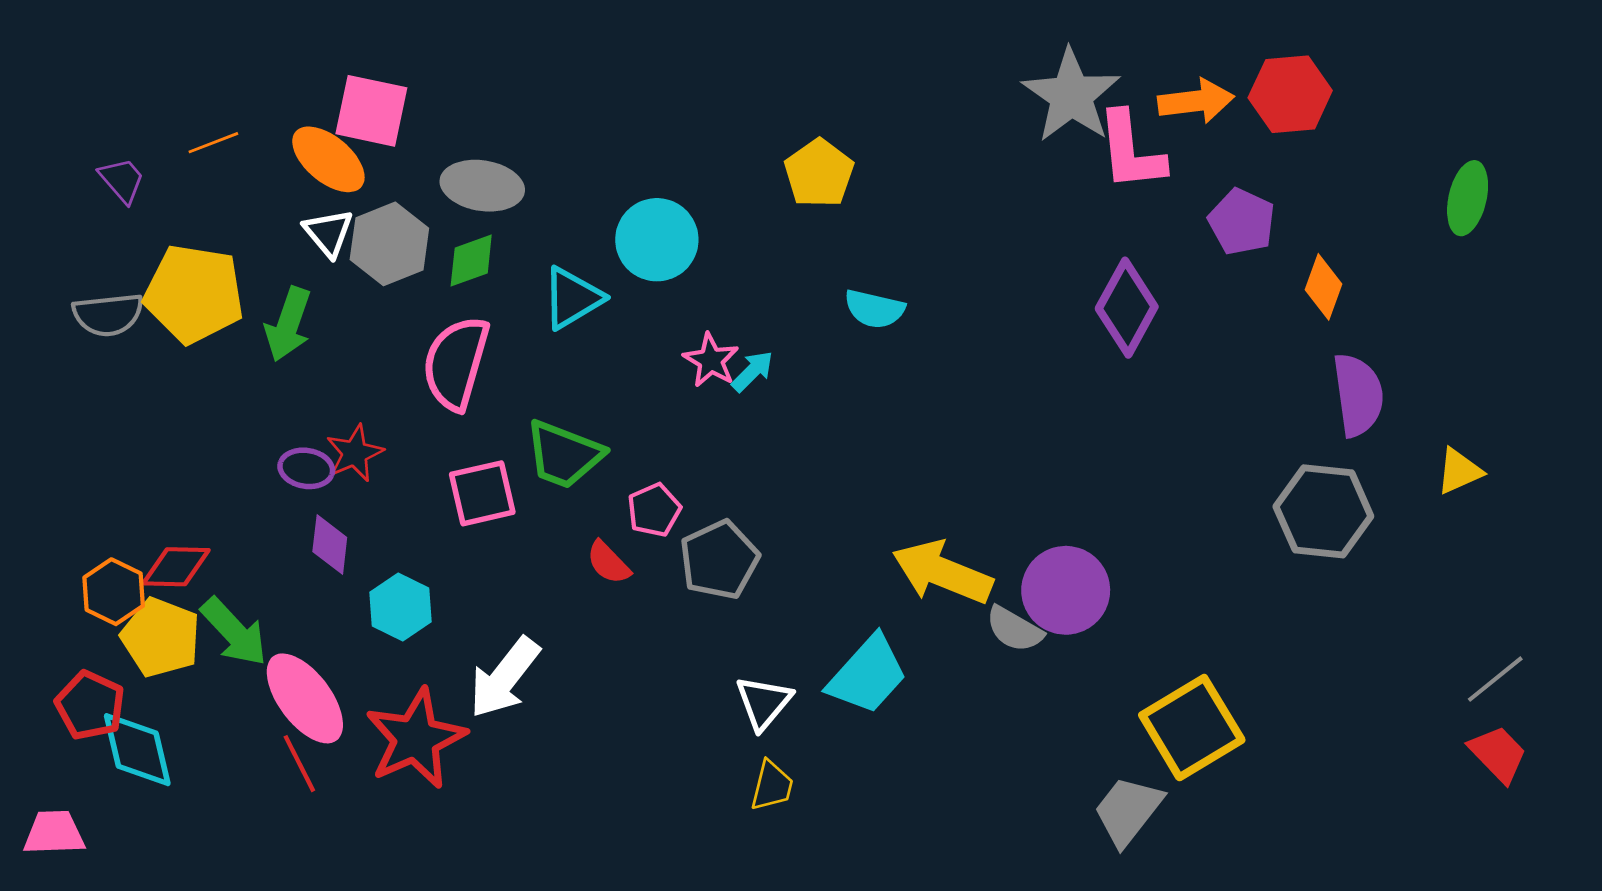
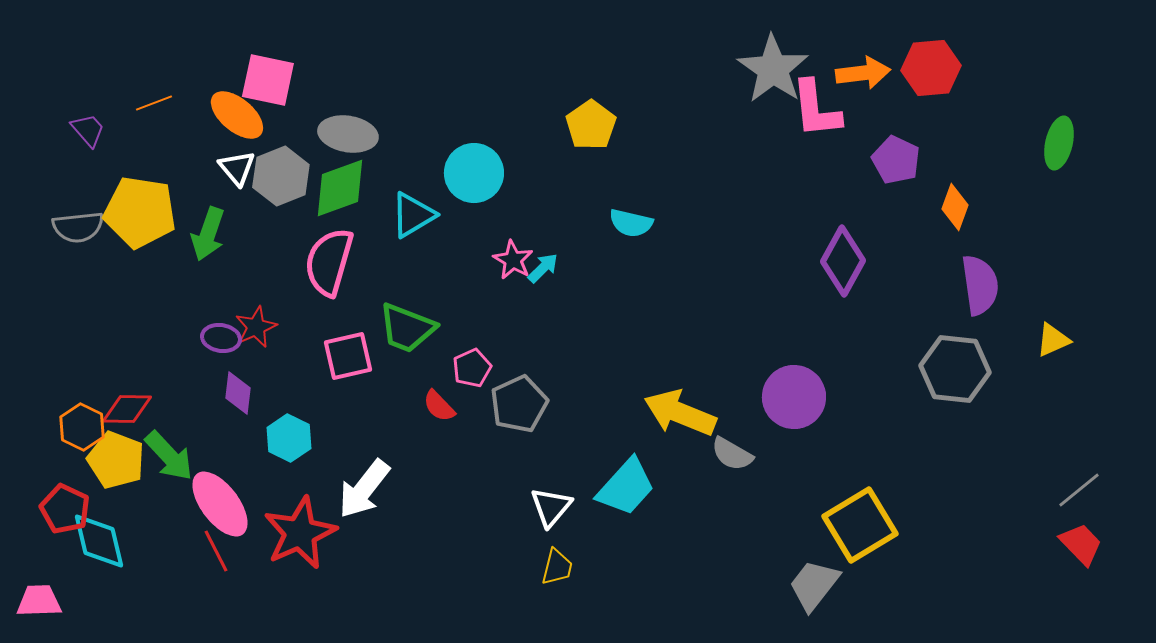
green diamond: (471, 260) -> (340, 188), size x1.5
purple diamond: (1127, 308) -> (843, 261), moved
purple circle: (1066, 590) -> (794, 397), moved

